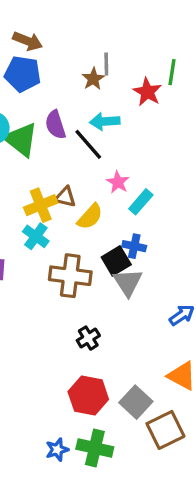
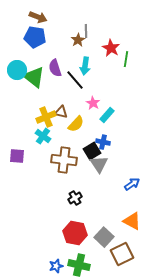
green line: (172, 72) -> (126, 59), moved
cyan arrow: (105, 121) -> (85, 66), turned -78

